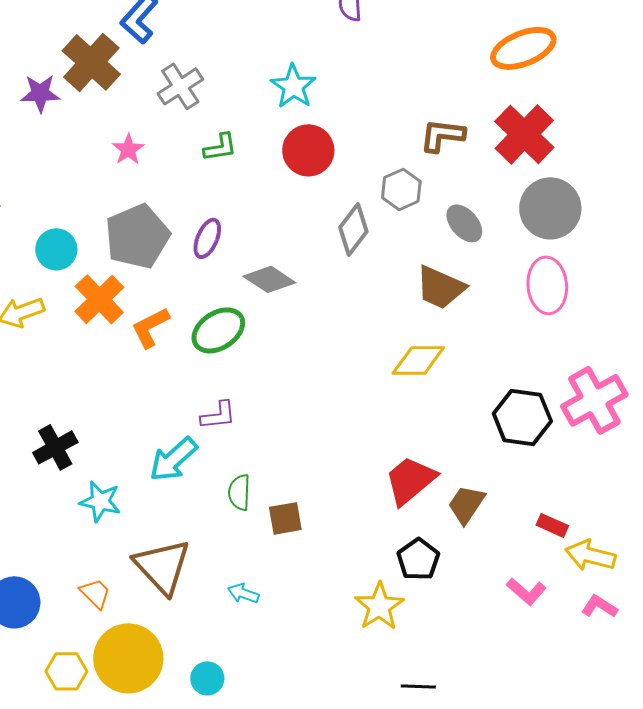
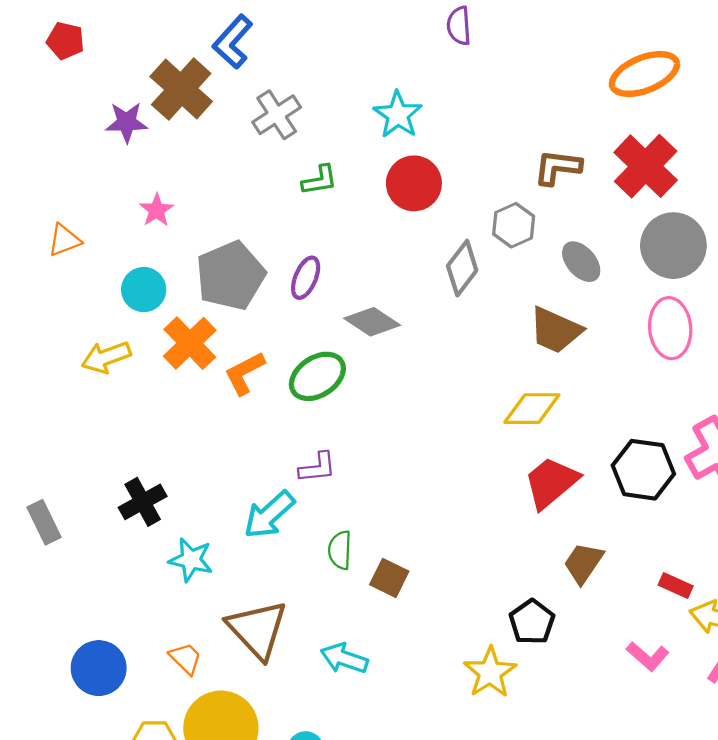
pink star: (128, 149) -> (157, 210), moved
red trapezoid: (410, 480) -> (551, 483), moved
brown square: (285, 518) -> (389, 578), turned 36
cyan arrow: (243, 593) -> (344, 658), size x1.4

